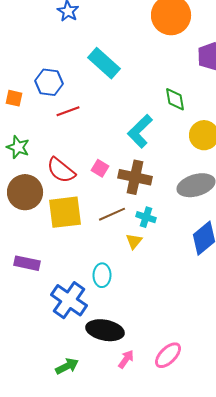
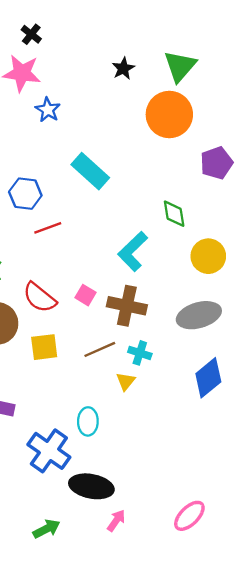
yellow square: (65, 212) -> (44, 347), size x0.7
pink ellipse: (168, 355) -> (189, 516), moved

